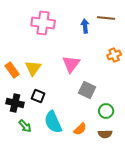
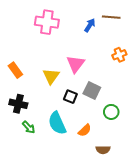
blue arrow: (85, 26) -> (90, 25), turned 40
yellow triangle: (33, 68) -> (51, 76), moved
black square: (38, 96) -> (70, 97), moved
brown semicircle: (105, 134) -> (103, 150), moved

